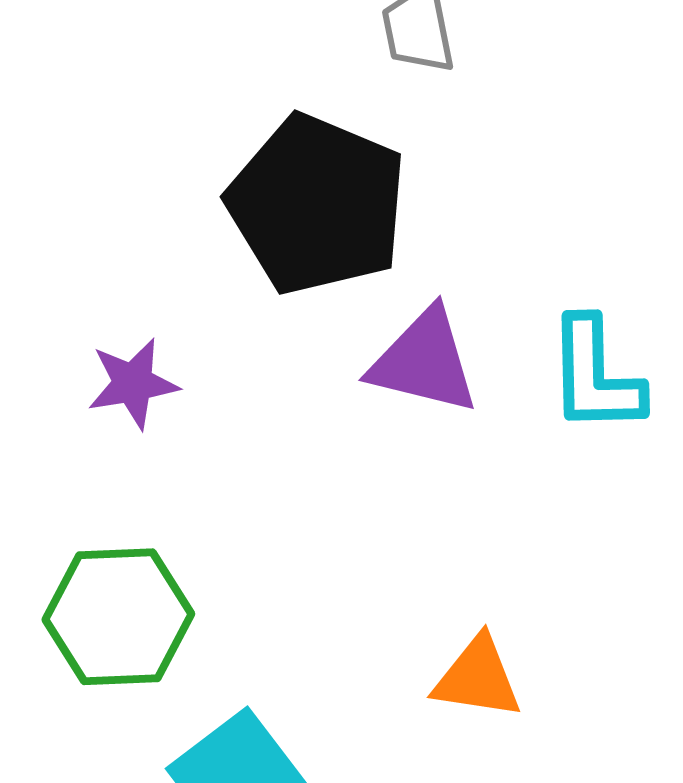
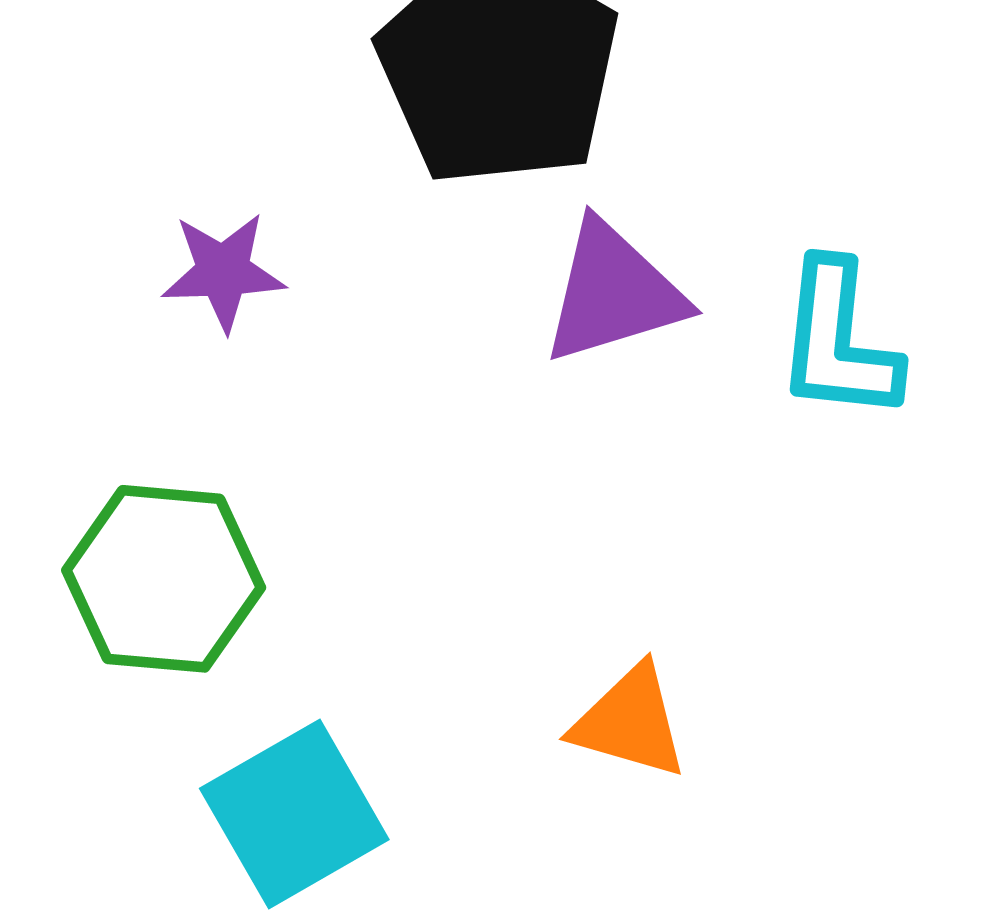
purple triangle: (424, 361) -> (613, 293), turned -38

